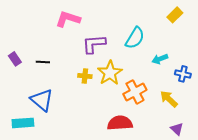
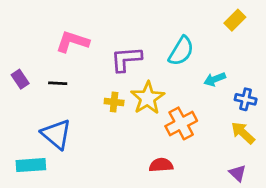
pink L-shape: (68, 19) -> (72, 42), moved
yellow arrow: (169, 99) -> (243, 133), moved
red semicircle: (120, 123) -> (161, 165), size x0.7

